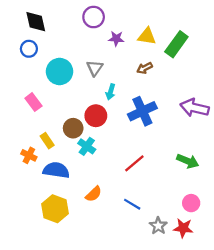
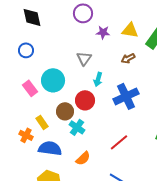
blue circle: (29, 49) -> (26, 50), moved
cyan circle: (60, 71) -> (53, 80), moved
orange semicircle: (94, 194) -> (83, 158), moved

